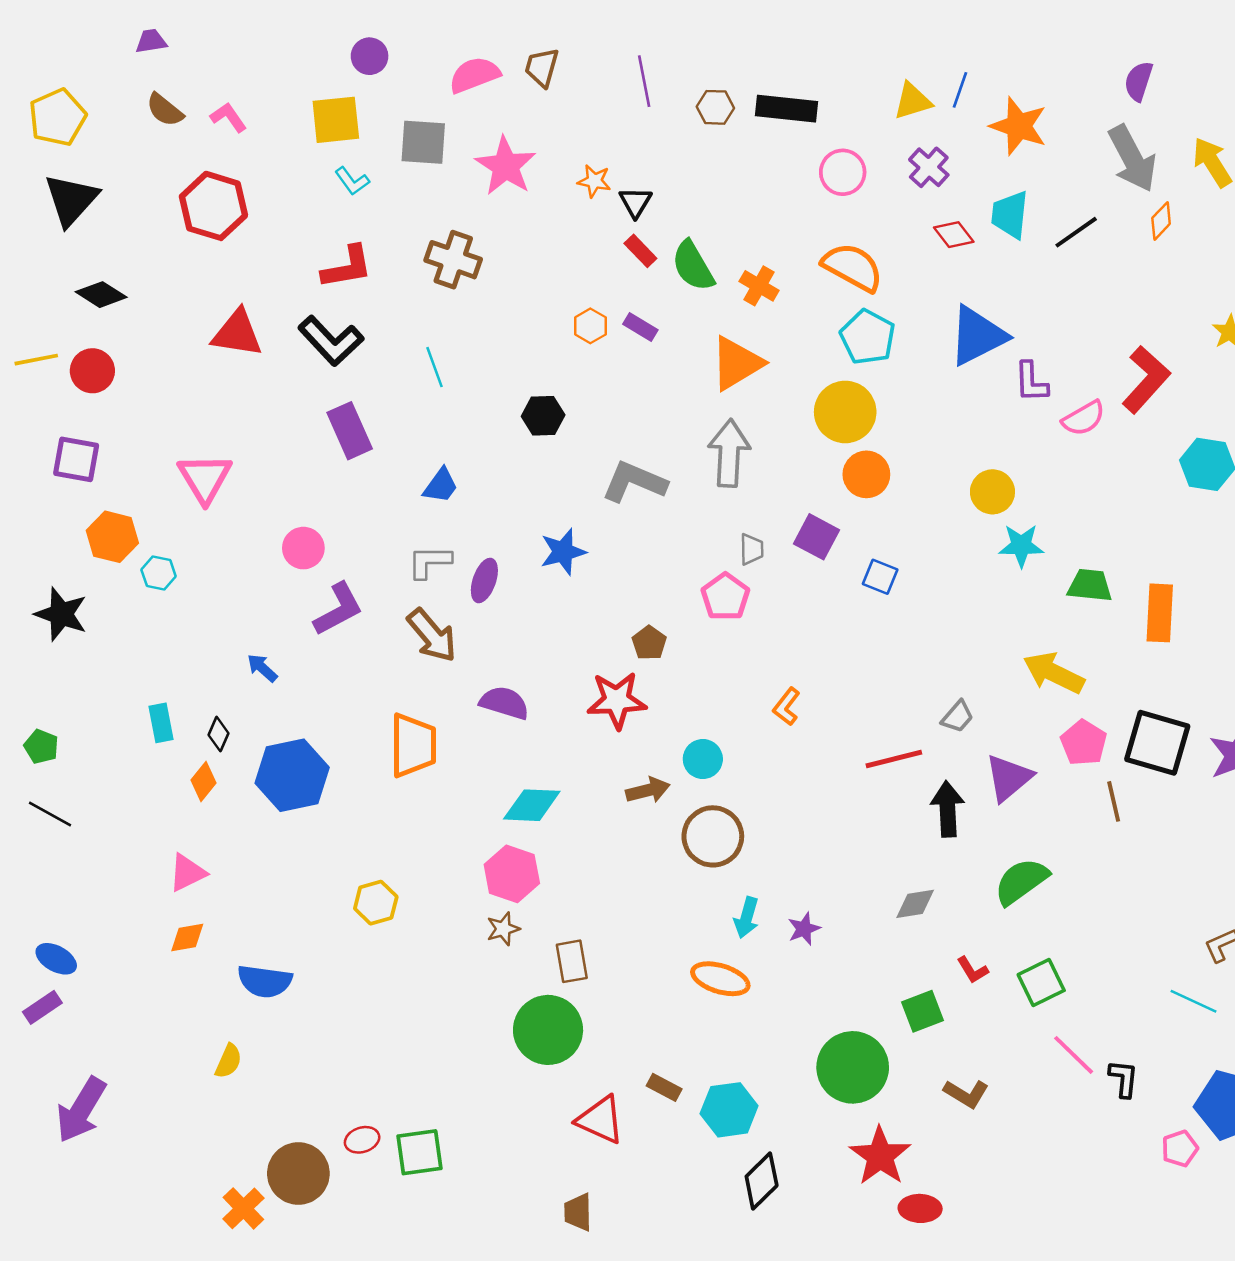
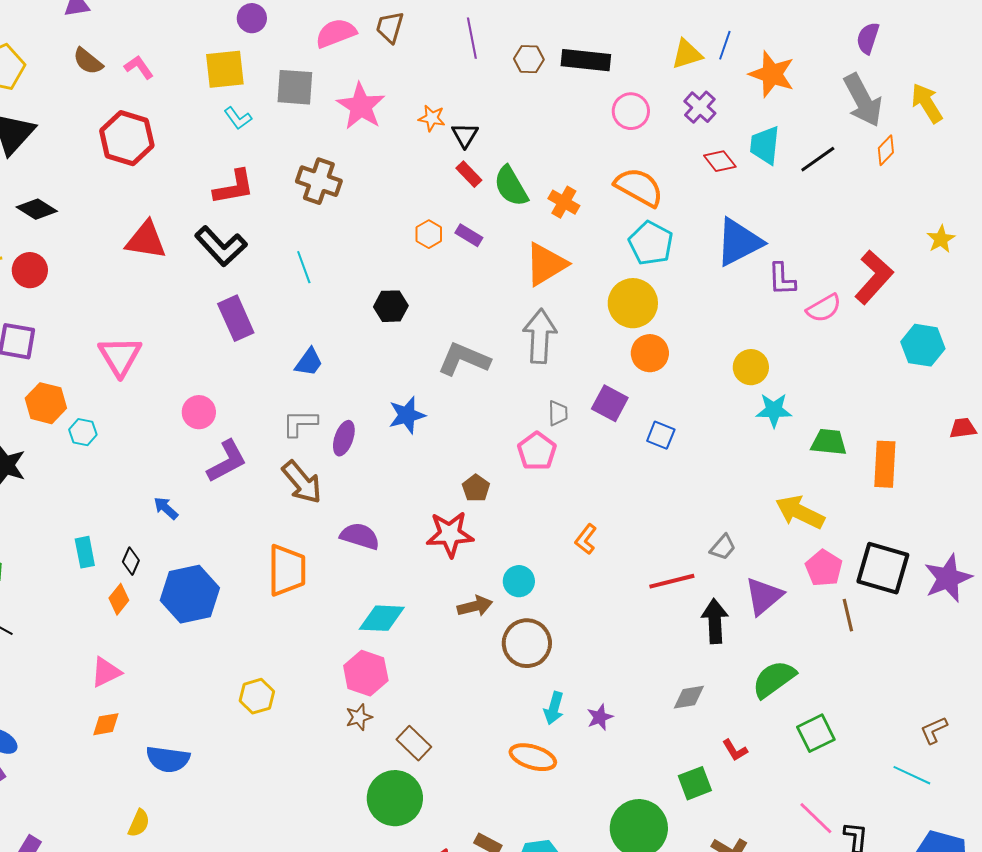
brown rectangle: (572, 961) -> (414, 743), turned -36
green square: (1041, 982) -> (816, 733), moved

